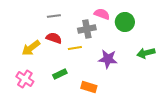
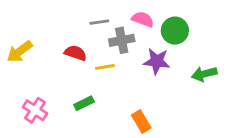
gray line: (54, 16) -> (99, 22), moved
yellow arrow: (31, 48) -> (20, 52), moved
purple star: (108, 59) -> (157, 61), moved
orange rectangle: (89, 87) -> (141, 121), moved, turned 42

